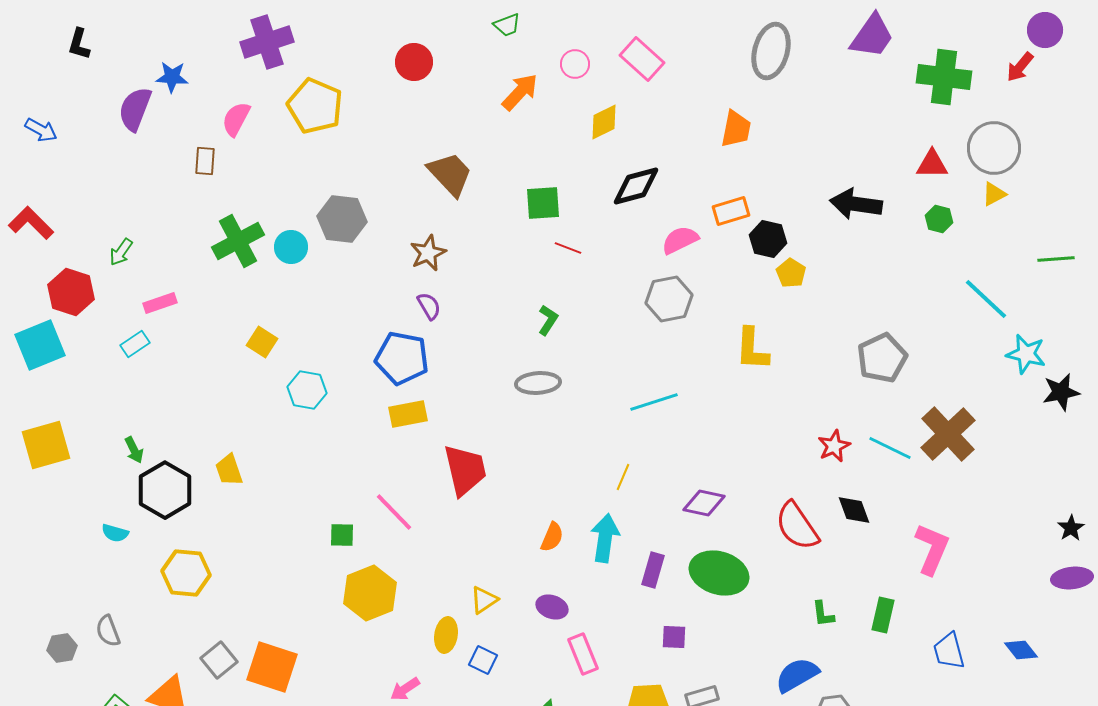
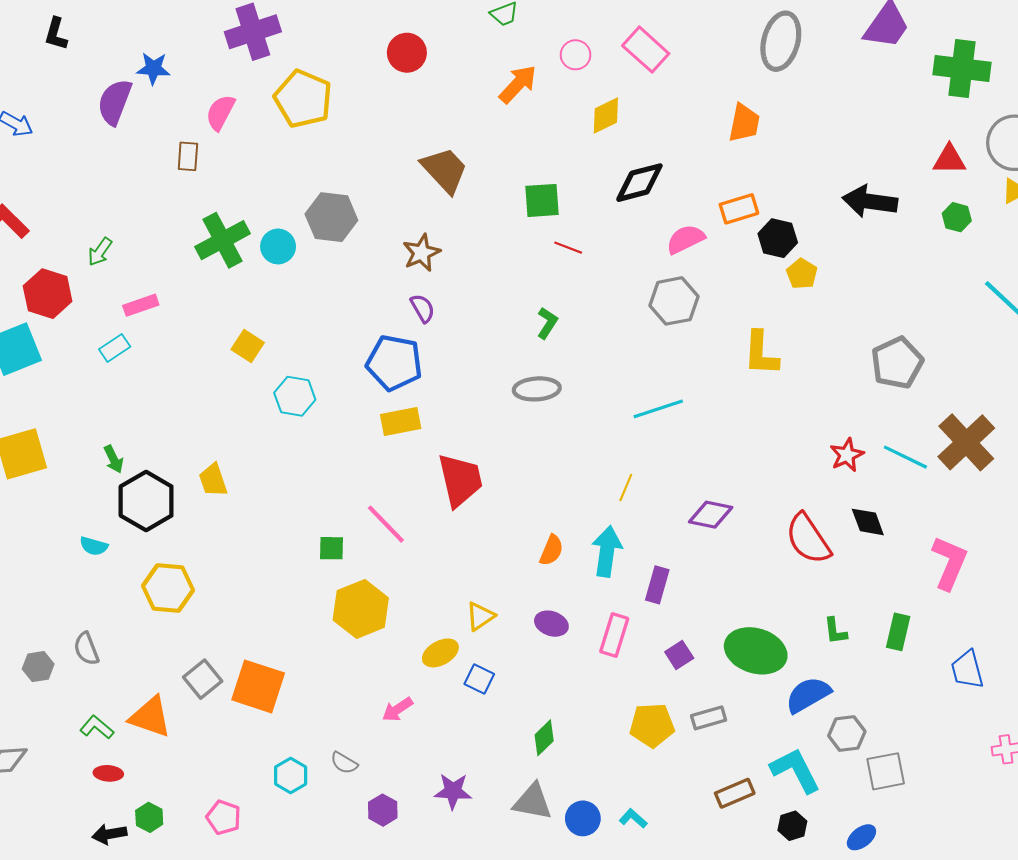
green ellipse: (719, 573) -> (756, 651), moved
yellow ellipse: (446, 635) -> (440, 653), turned 52
purple square: (674, 637) -> (679, 655), turned -36
pink rectangle: (583, 654) -> (614, 635), moved, turned 39

